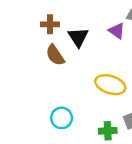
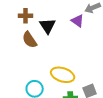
yellow ellipse: (110, 85) -> (63, 75), moved

